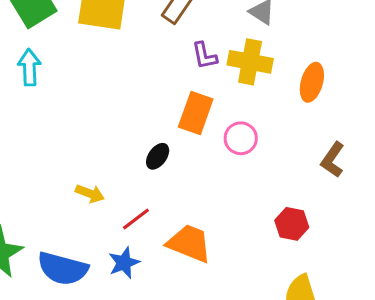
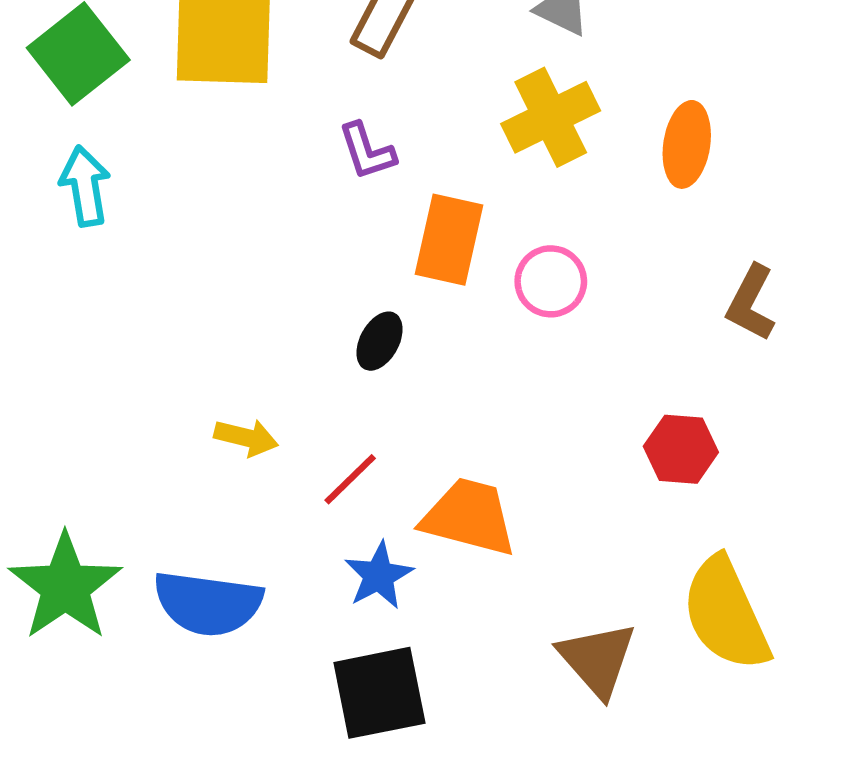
purple L-shape: (204, 56) -> (367, 151), moved
yellow cross: (250, 62) -> (551, 117), turned -30
blue star: (124, 263) -> (379, 576), moved

